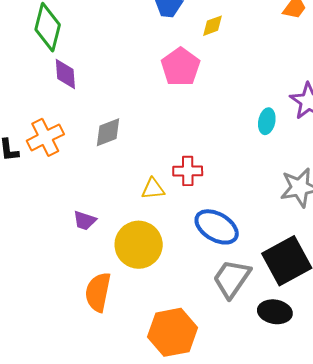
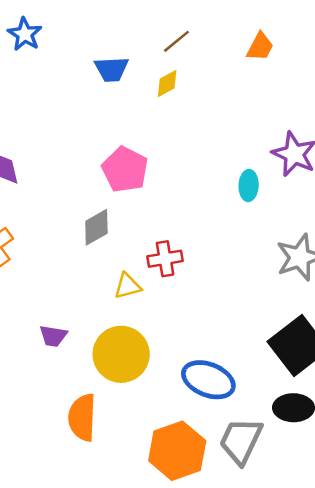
pink pentagon: (181, 67) -> (125, 170), moved
gray diamond: (108, 132) -> (96, 227), moved
blue ellipse: (217, 227) -> (208, 380), moved
gray trapezoid: (232, 279) -> (241, 441), moved

